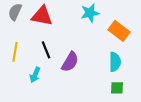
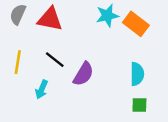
orange rectangle: (119, 31) -> (136, 24), moved
black line: (46, 50) -> (55, 60), turned -30

